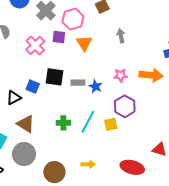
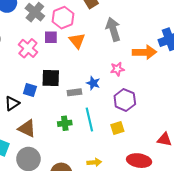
gray arrow: (121, 36) -> (113, 29), size x1.6
orange arrow: (151, 75) -> (145, 52), moved
gray rectangle: (78, 83) -> (74, 92), moved
cyan line: (88, 122) -> (89, 119), turned -35
yellow square: (111, 124) -> (117, 128), moved

